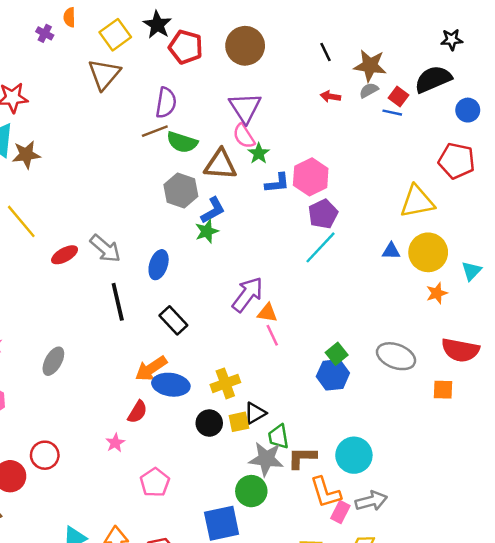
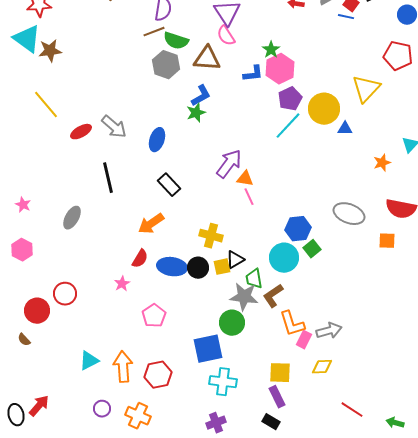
green star: (259, 153) -> (271, 50), moved
gray hexagon: (181, 190) -> (166, 65), moved
yellow triangle: (417, 202) -> (366, 89), turned -36
yellow circle: (428, 252) -> (324, 109), moved
black line: (118, 302) -> (108, 178), moved
green square: (337, 354) -> (312, 249), moved
yellow cross: (225, 383) -> (211, 236), turned 35
blue ellipse: (171, 385) -> (172, 267), moved
cyan circle: (354, 455) -> (284, 258), moved
brown L-shape: (302, 458) -> (273, 296), turned -35

